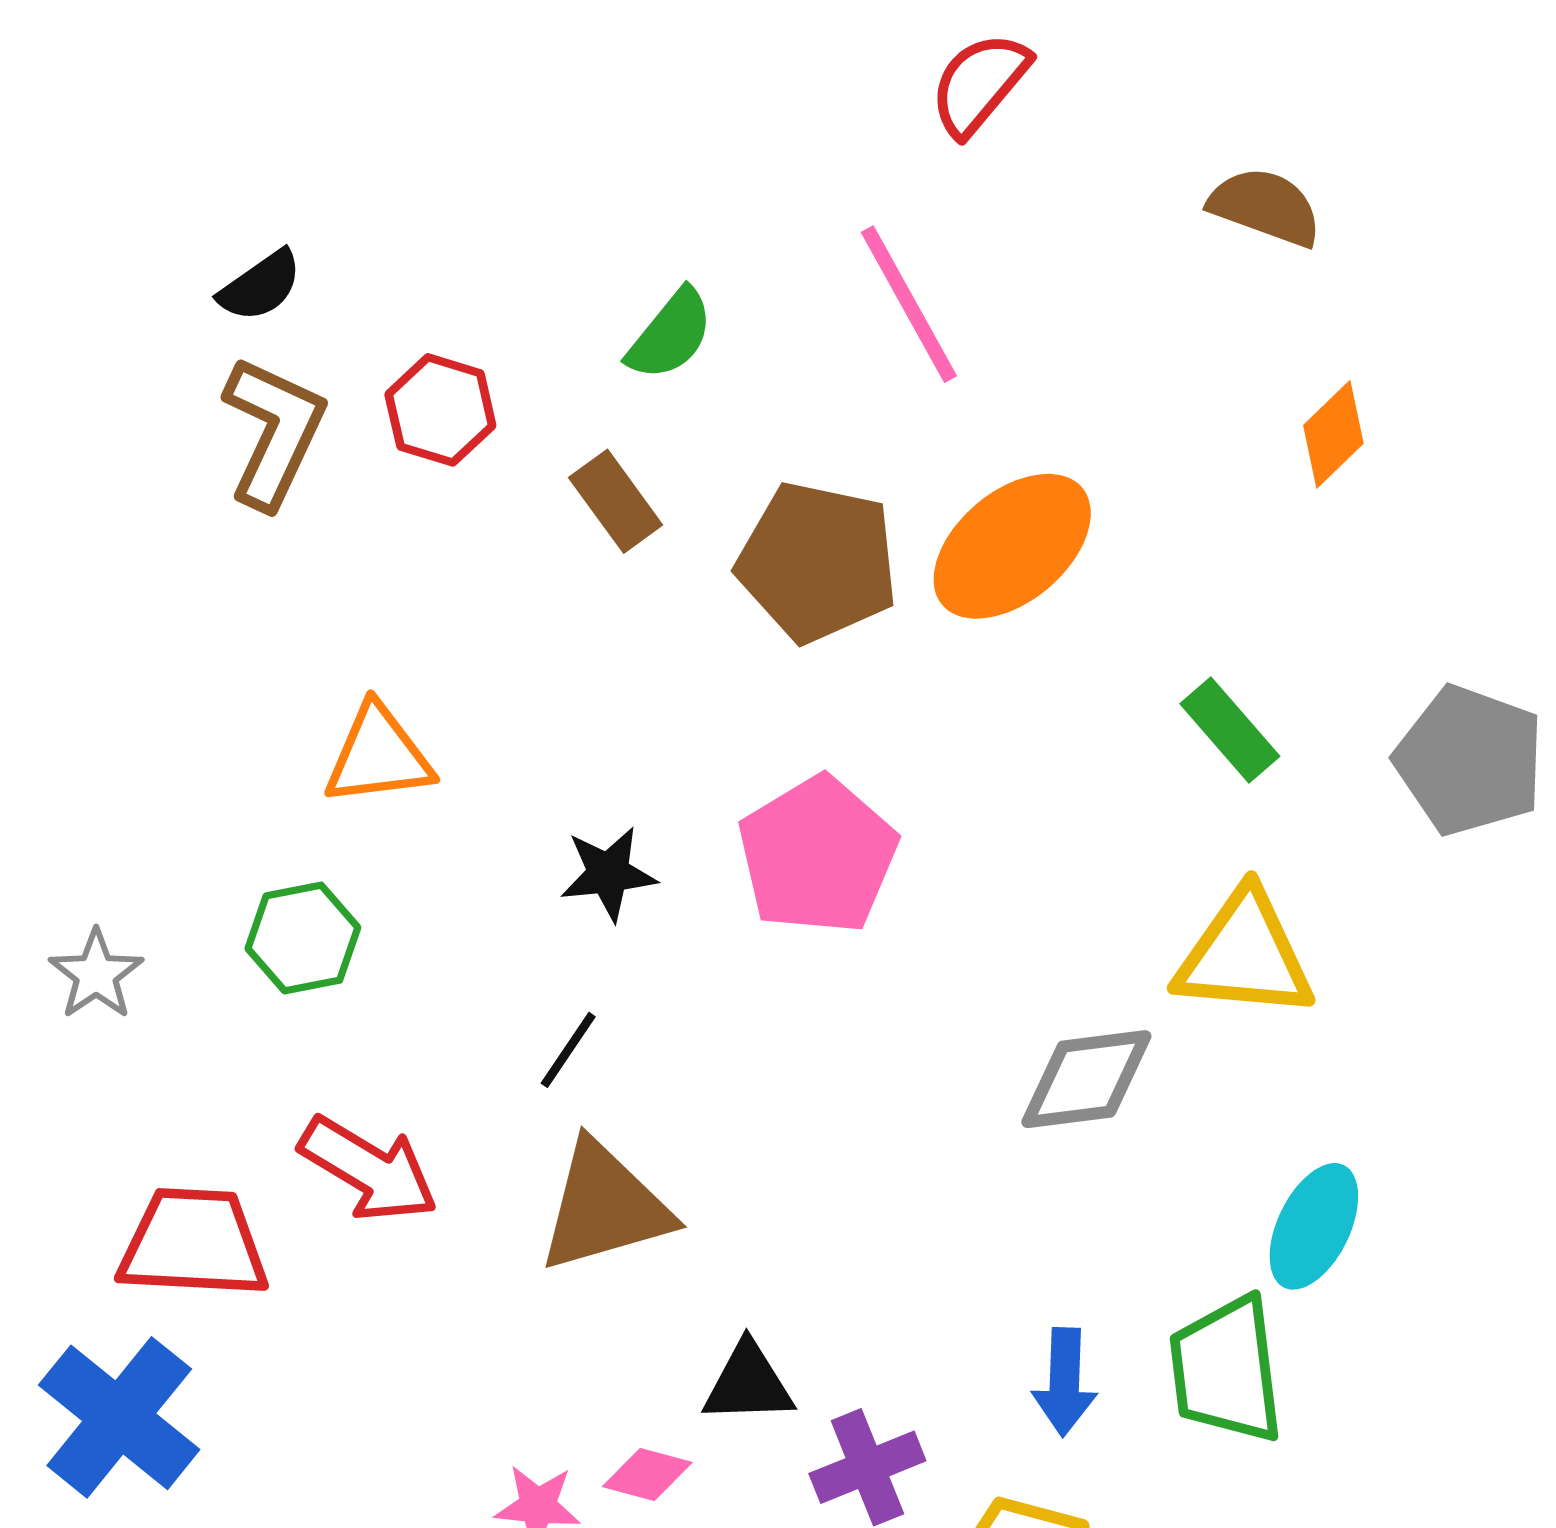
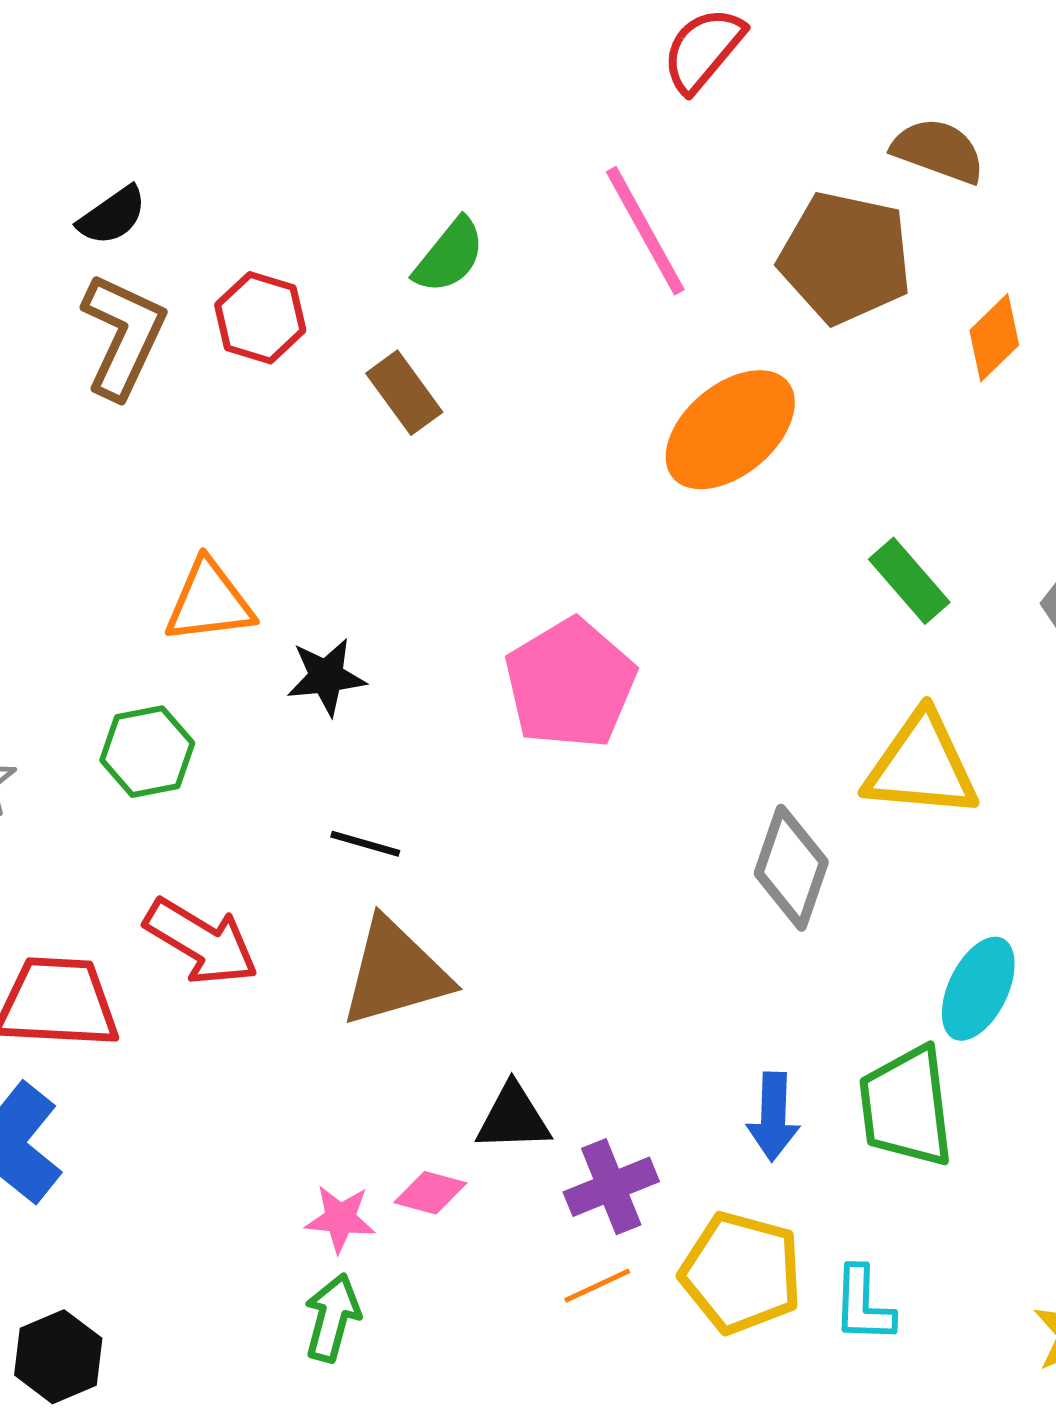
brown pentagon: (818, 562) -> (845, 258), moved
black star: (608, 874) -> (326, 677), moved
black line: (568, 1050) -> (365, 844), turned 72
gray diamond: (1086, 1079) -> (791, 868), turned -64

